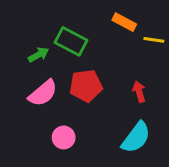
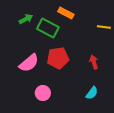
orange rectangle: (124, 22) -> (66, 13), moved
green arrow: (38, 55) -> (26, 19), moved
cyan semicircle: (136, 137) -> (92, 93), size x0.6

